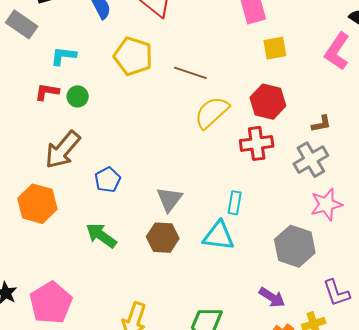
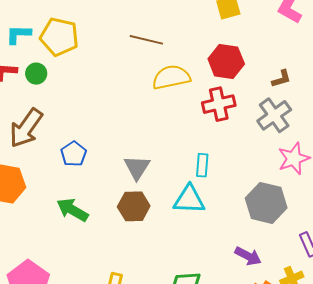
yellow pentagon: (133, 56) -> (59, 37), moved
yellow semicircle: (212, 112) -> (171, 77), turned 36

